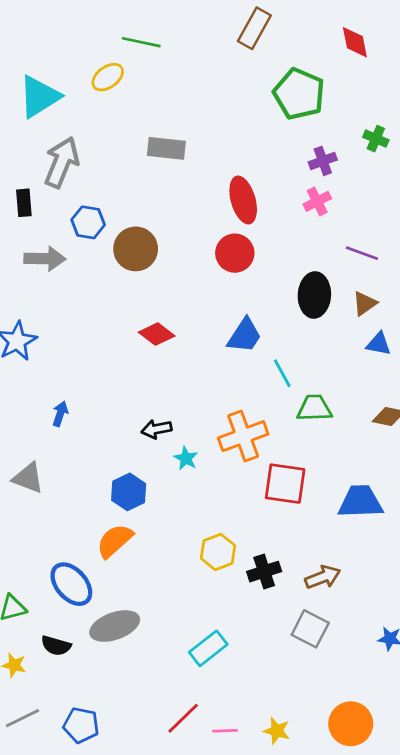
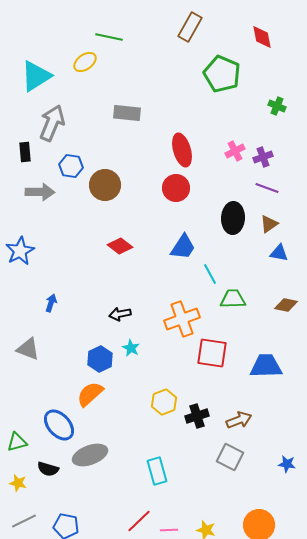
purple cross: (323, 161) -> (263, 157), moved
cyan star: (186, 458) -> (131, 348), moved
cyan rectangle: (208, 648) -> (157, 471), turned -68

